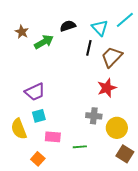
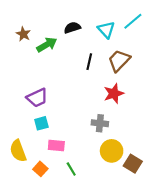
black line: (89, 48) -> (89, 62), moved
yellow circle: (117, 128) -> (112, 151), moved
yellow semicircle: (19, 129) -> (18, 151), moved
green line: (80, 147) -> (71, 169), moved, turned 64

